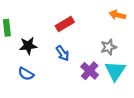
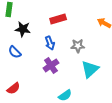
gray star: (109, 47) -> (78, 46), moved
purple cross: (90, 71) -> (51, 65), moved

